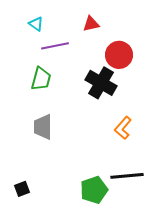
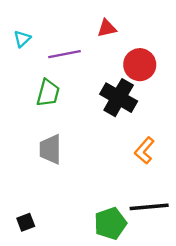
cyan triangle: (36, 24) -> (22, 39), moved, turned 42

